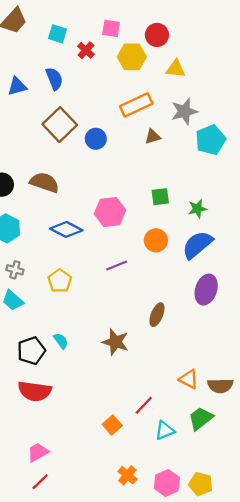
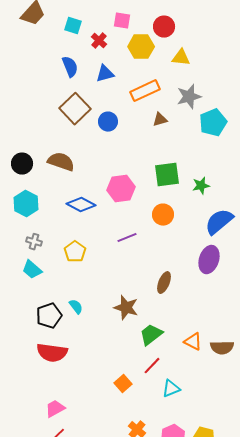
blue triangle: (17, 86) -> (105, 74), moved
green square: (160, 197) -> (167, 175), size x1.5
blue semicircle: (197, 245) -> (219, 222), moved
green trapezoid: (201, 418) -> (151, 335), moved

